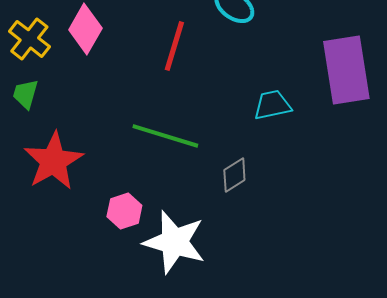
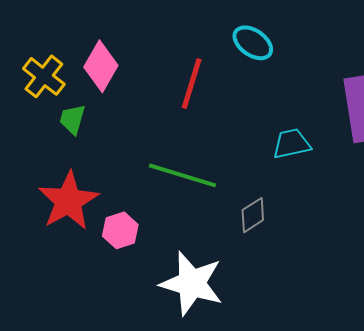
green trapezoid: (25, 94) -> (72, 119), moved
pink hexagon: (124, 211) -> (120, 230), moved

